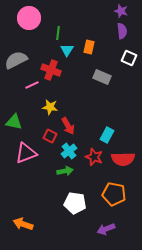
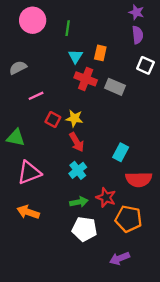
green line: (58, 33) -> (68, 28), moved
gray semicircle: (16, 60) -> (18, 68), size x0.7
red cross: (51, 70) -> (86, 79), moved
yellow star: (50, 107) -> (74, 118), moved
red square: (50, 136) -> (53, 120), moved
red star: (94, 157) -> (106, 197), moved
green arrow: (65, 171) -> (79, 202), moved
orange arrow: (23, 224) -> (28, 212), moved

